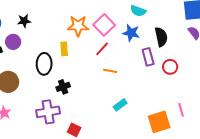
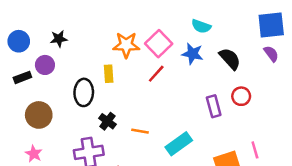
black semicircle: (161, 37) -> (230, 59), turned -30
purple rectangle: (148, 57) -> (214, 106), moved
orange line: (110, 71) -> (140, 131), moved
black cross: (63, 87) -> (107, 121), turned -32
cyan rectangle: (120, 105) -> (179, 144), size x1.5

